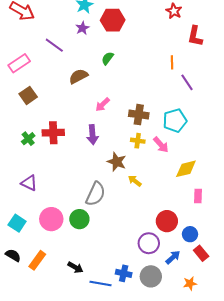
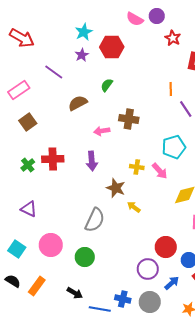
pink arrow: (103, 104) -> (102, 131), turned 35
brown cross: (139, 115) -> (129, 119), moved
green circle: (79, 219) -> (85, 257), moved

